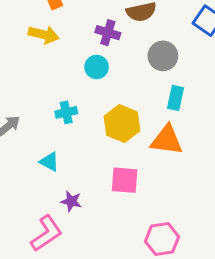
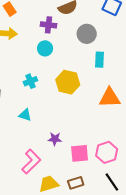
orange triangle: (167, 140) -> (110, 98), moved
pink square: (125, 180) -> (80, 153), moved
purple star: (71, 201) -> (55, 139), moved

